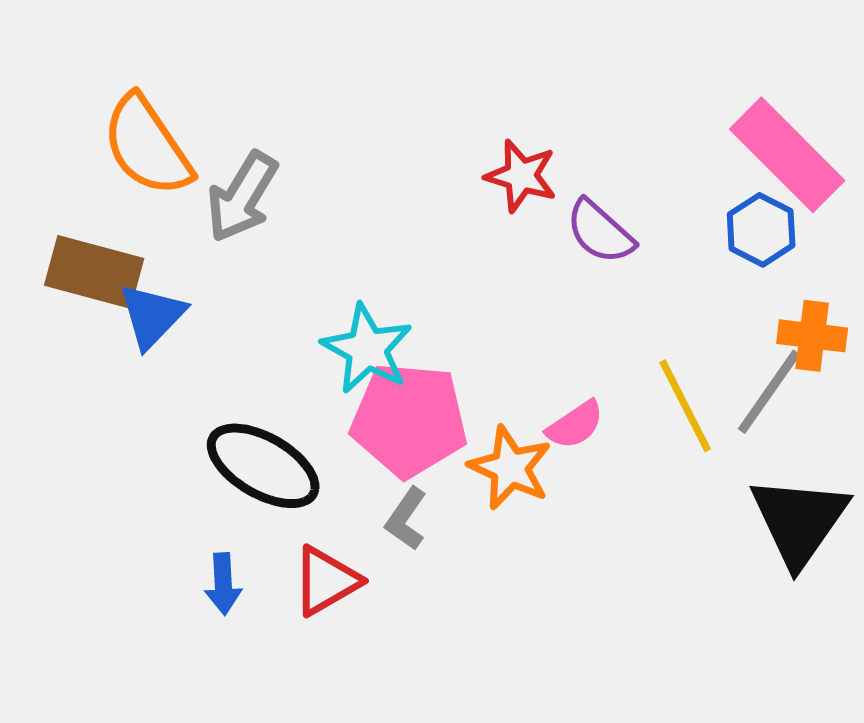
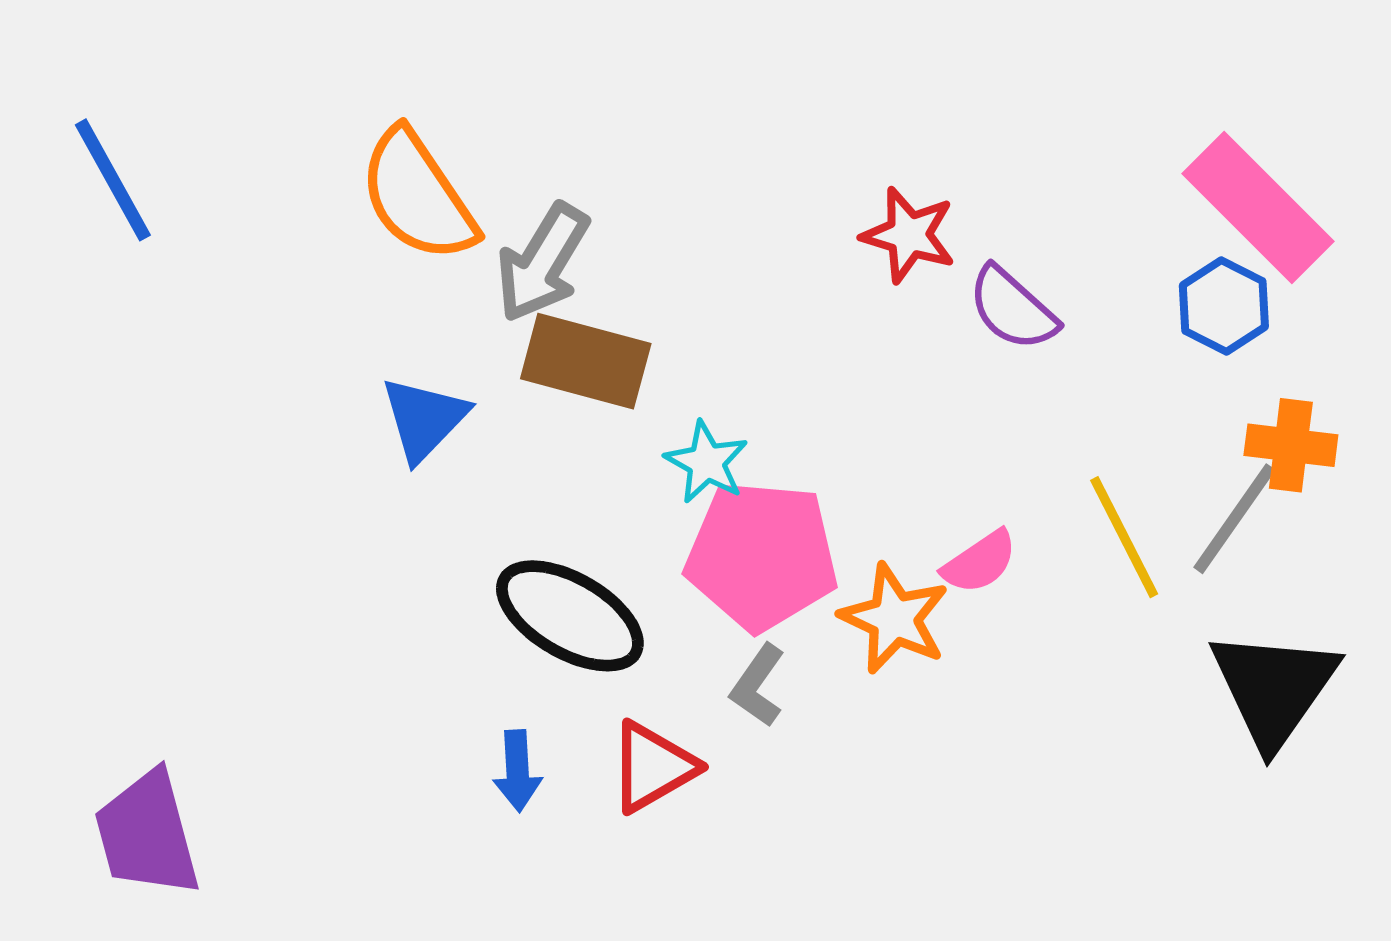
brown rectangle: (94, 272) -> (586, 361), moved
cyan star: (367, 349) -> (707, 462), size x0.7

